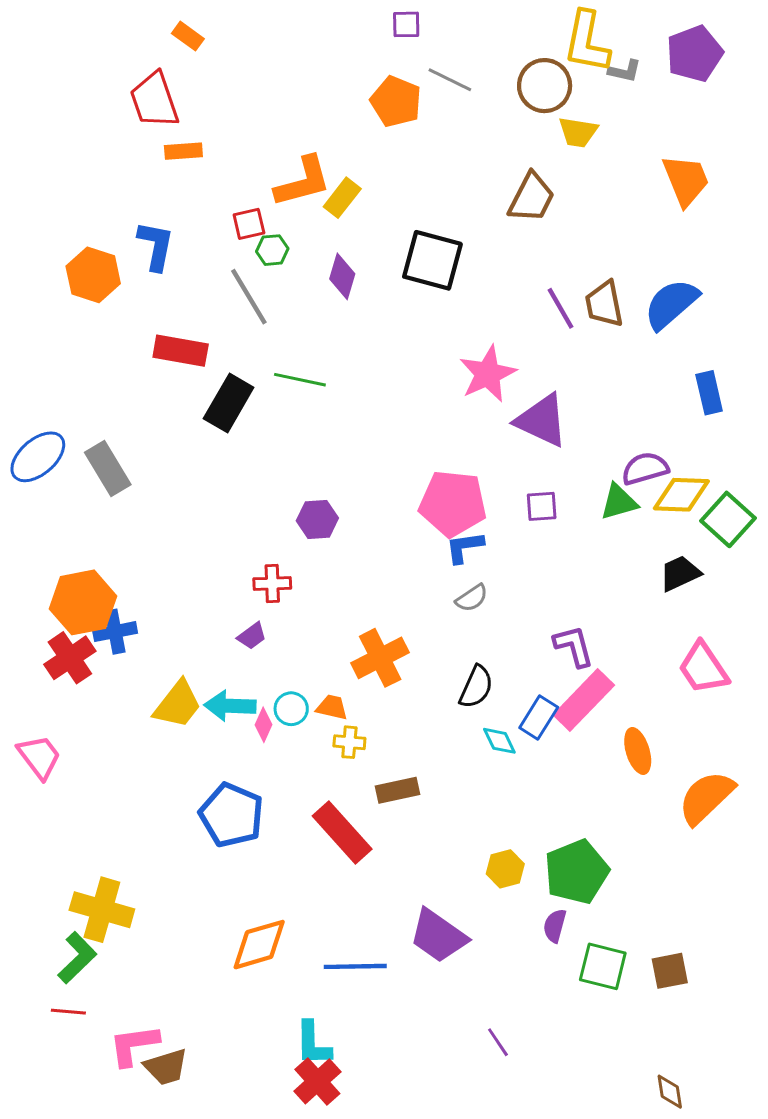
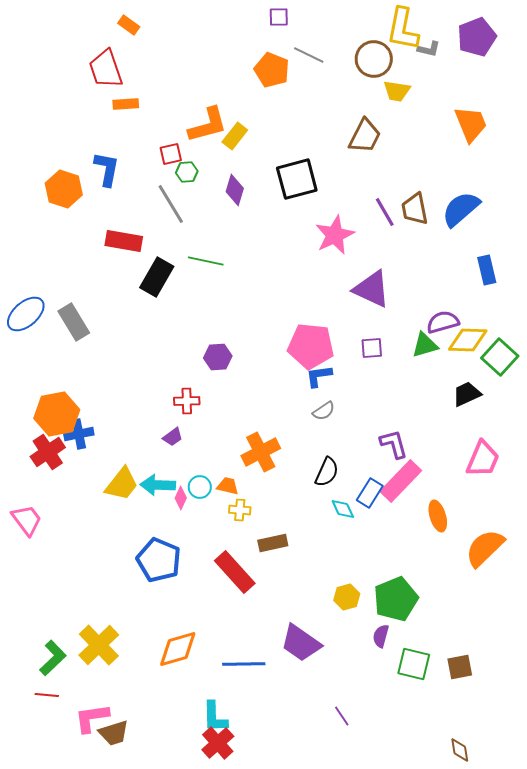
black square: (432, 260) -> (297, 179), turned -30
pink star: (488, 374) -> (335, 235), moved
pink trapezoid: (703, 668) -> (483, 459), turned -123
yellow cross: (102, 910) -> (99, 645), moved, turned 30

